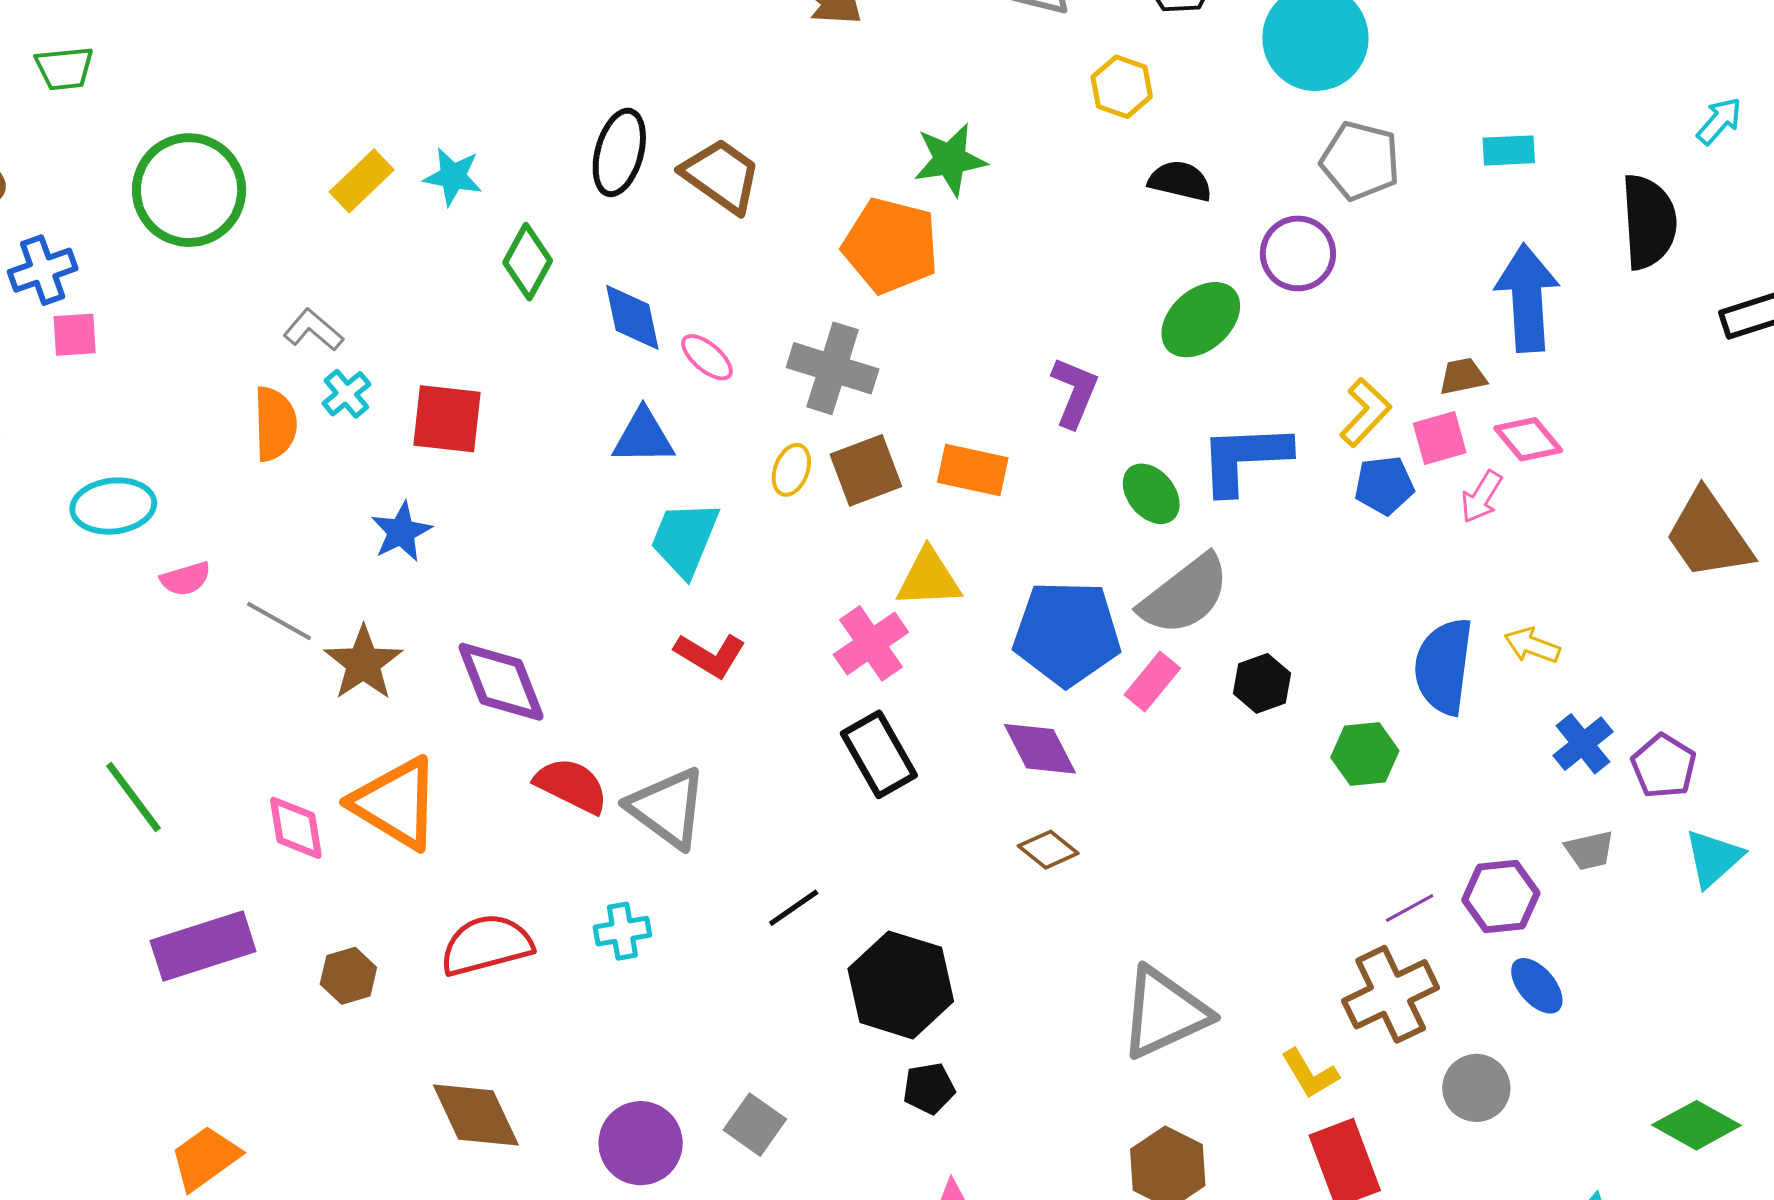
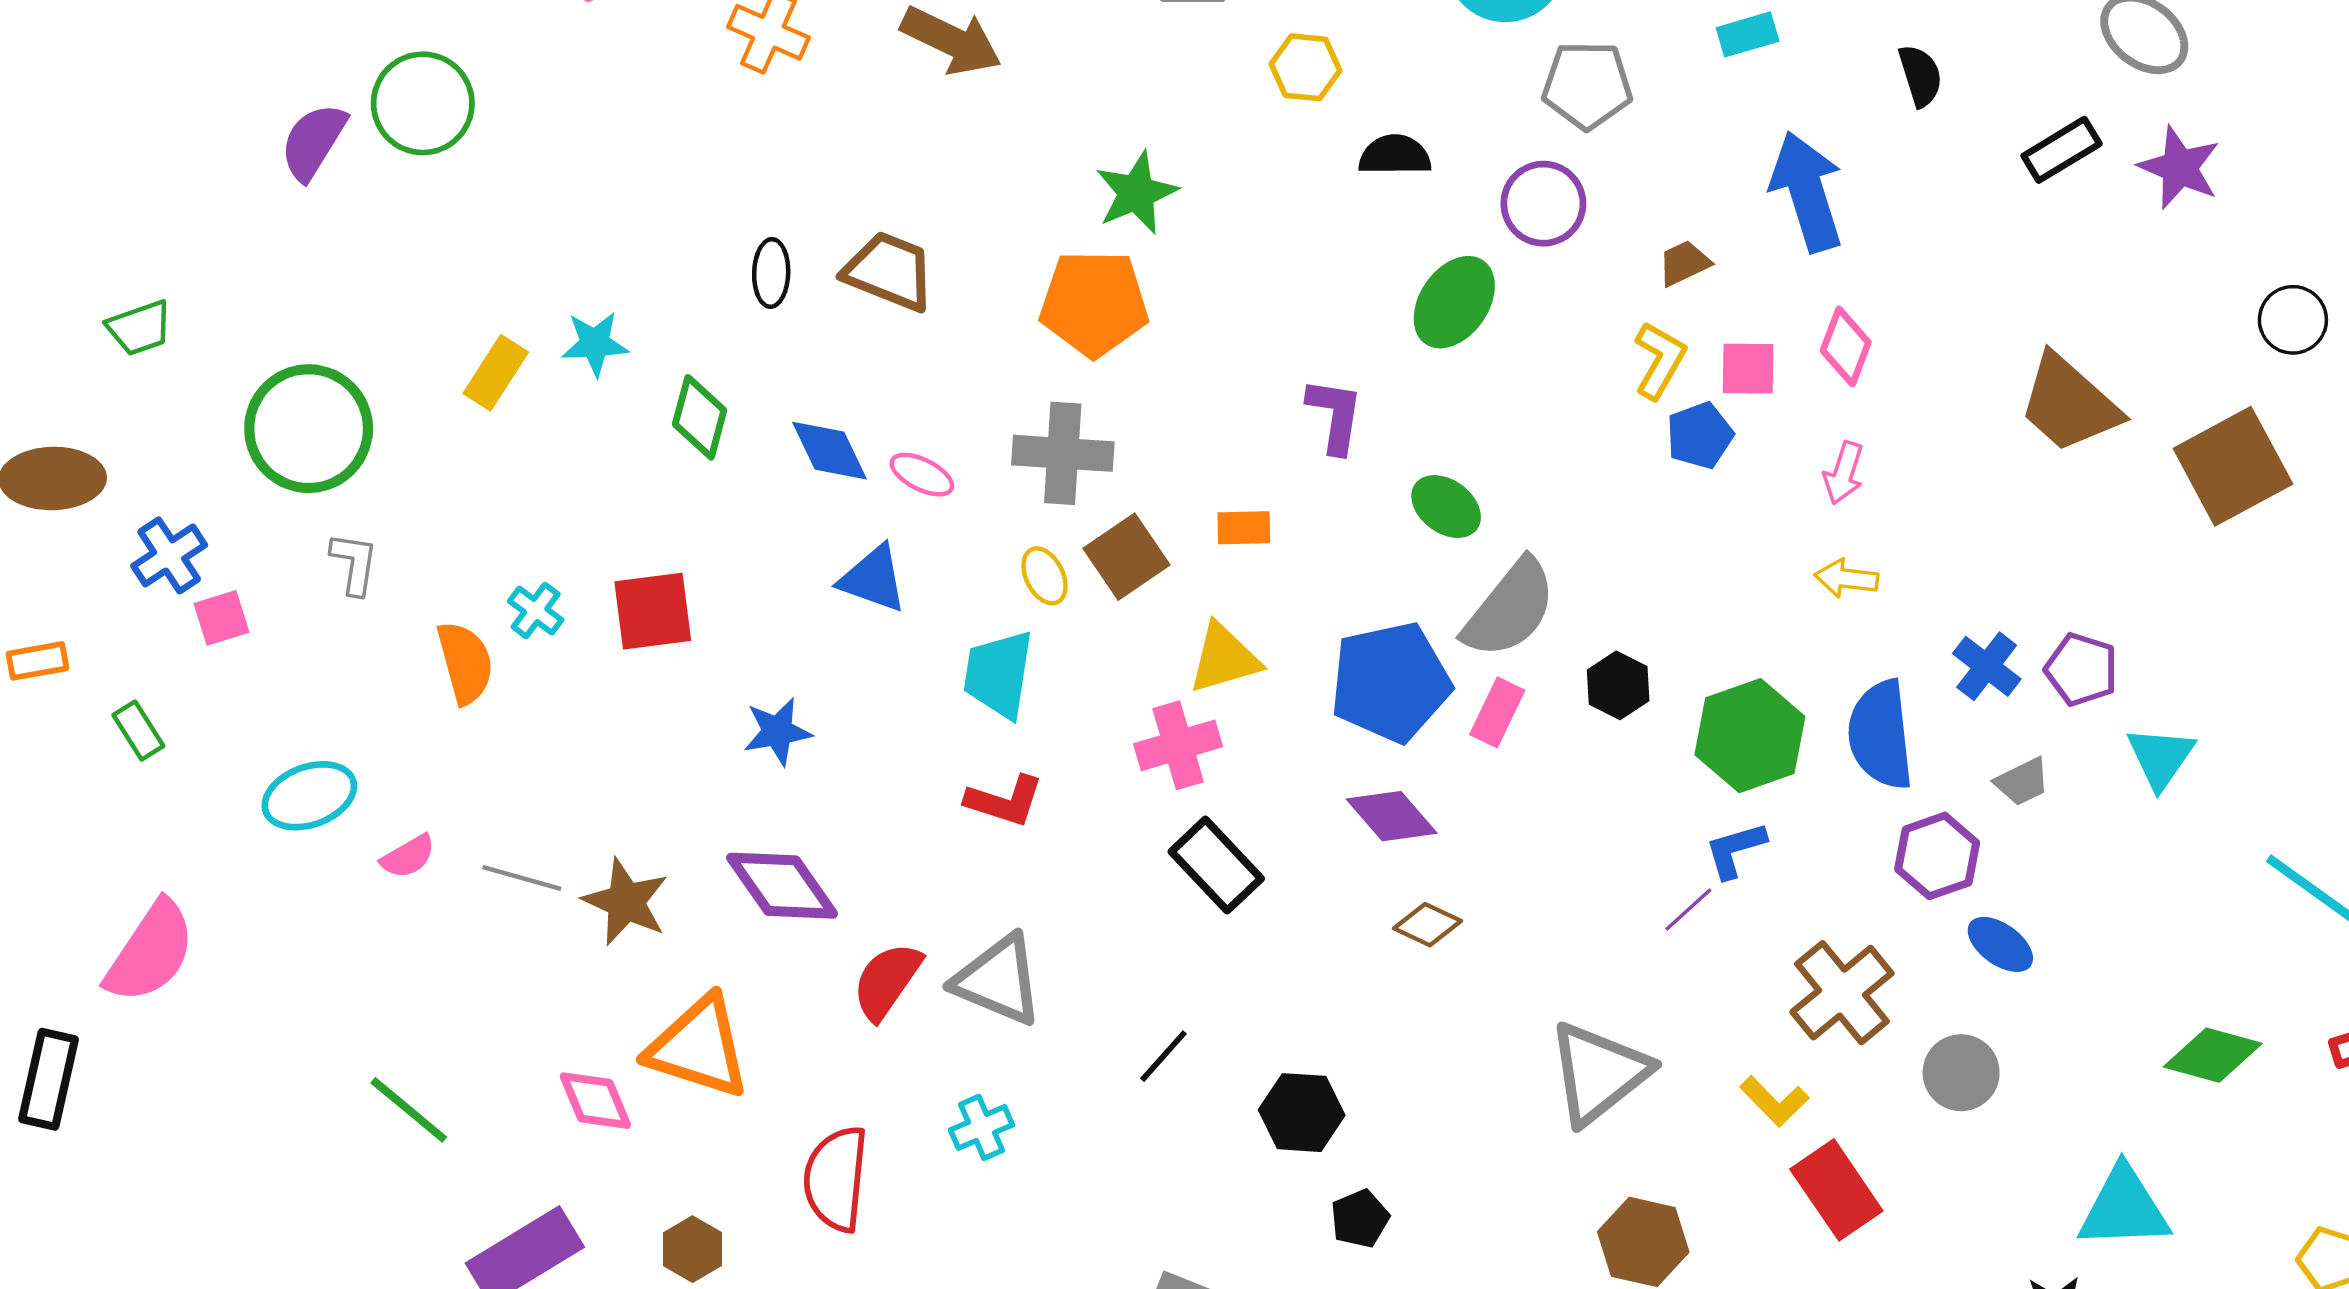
black ellipse: (619, 152) -> (771, 273), size x0.7
black semicircle: (1649, 222) -> (1920, 76), size x0.6
gray L-shape: (313, 330) -> (354, 563), moved, turned 72
brown trapezoid: (1463, 376) -> (1684, 263), moved
blue triangle: (643, 437) -> (873, 579), turned 34
pink square: (1440, 438) -> (1748, 369), turned 30
pink diamond: (1528, 439) -> (1846, 346), turned 74
blue L-shape: (1244, 458) -> (1735, 850), moved, size x0.6
yellow ellipse: (791, 470) -> (1044, 576), turned -33
orange rectangle: (973, 470) -> (1244, 528), size x0.7
pink arrow: (1482, 497) -> (1844, 473), moved
blue star: (401, 532) -> (777, 732), moved, turned 30
cyan trapezoid: (685, 539) -> (999, 674), moved
pink cross: (871, 643) -> (1178, 745), turned 32
yellow arrow: (1532, 645) -> (1846, 578), moved
blue semicircle: (1444, 666) -> (1881, 735), moved
green hexagon: (1365, 754) -> (1750, 736), size x1.5
red semicircle: (571, 785) -> (887, 981), turned -68
purple line: (1410, 908) -> (1688, 910), moved
red semicircle: (486, 945) -> (836, 1179), turned -56
black hexagon: (901, 985) -> (1302, 1113), size x0.7

